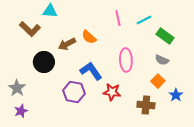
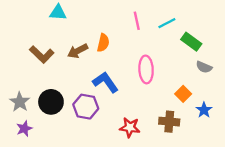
brown L-shape: (30, 29) -> (42, 54), moved
orange semicircle: (89, 37) -> (103, 43), turned -119
gray semicircle: (162, 60) -> (204, 67), moved
black circle: (44, 62) -> (51, 102), moved
red star: (112, 92) -> (130, 127), moved

